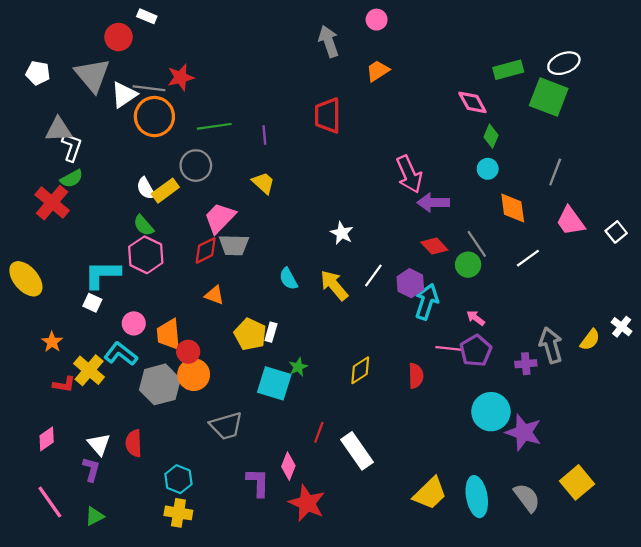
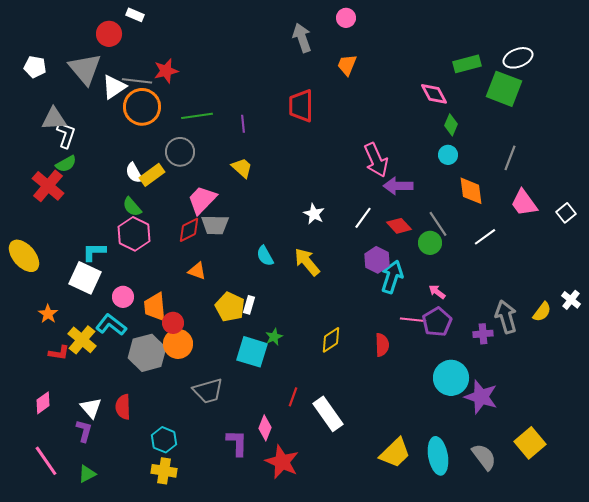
orange trapezoid: (378, 71) -> (347, 65), turned -35
cyan L-shape: (102, 274) -> (94, 252), size x0.7
white line: (373, 276) -> (363, 218), moved
white square: (92, 303) -> (85, 278), size x1.8

